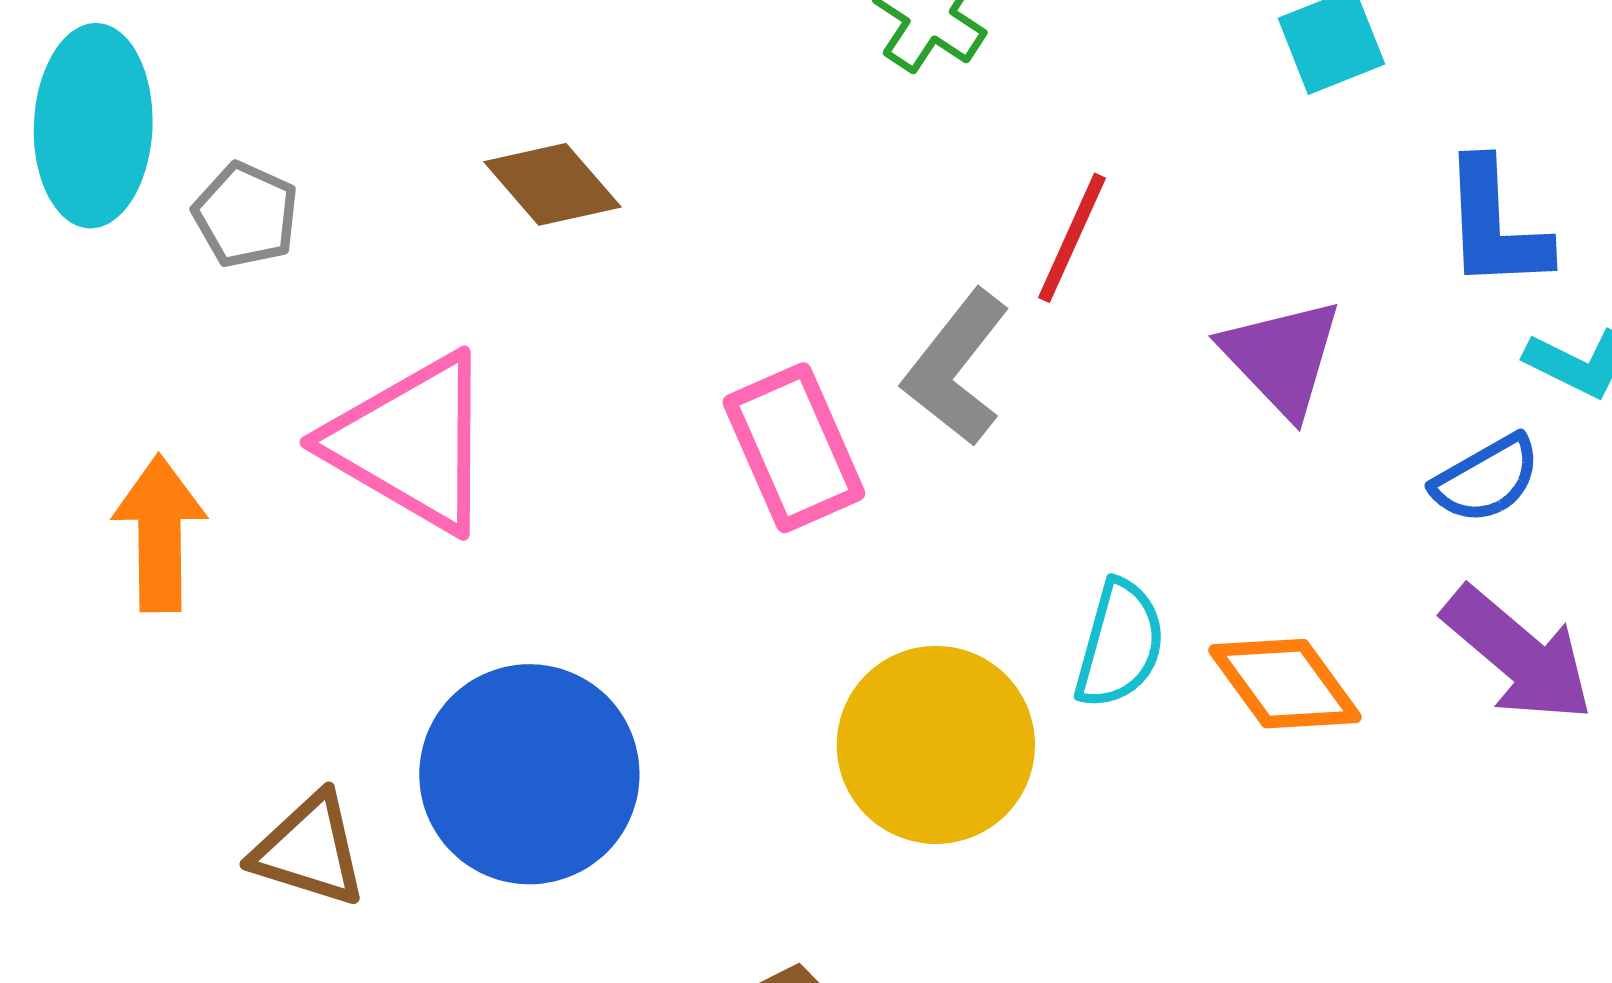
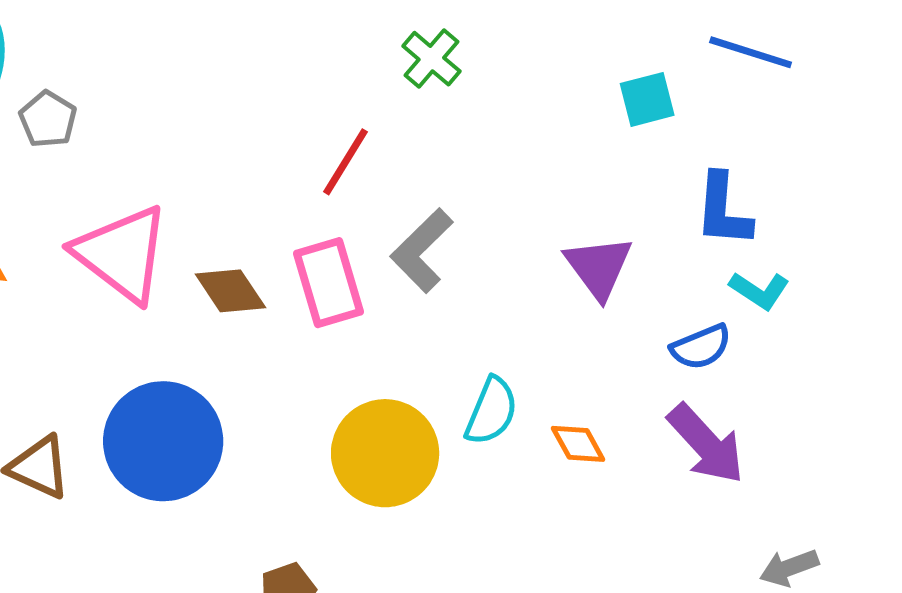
brown diamond: (552, 184) -> (230, 291), moved
red line: (1072, 238) -> (346, 162), moved
orange diamond: (1285, 684) -> (578, 444), size x0.7

